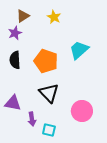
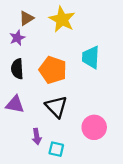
yellow star: (54, 17) -> (62, 19), size x1.6
cyan trapezoid: (79, 50) -> (91, 57), turned -45
purple triangle: (13, 103) -> (15, 104), moved

